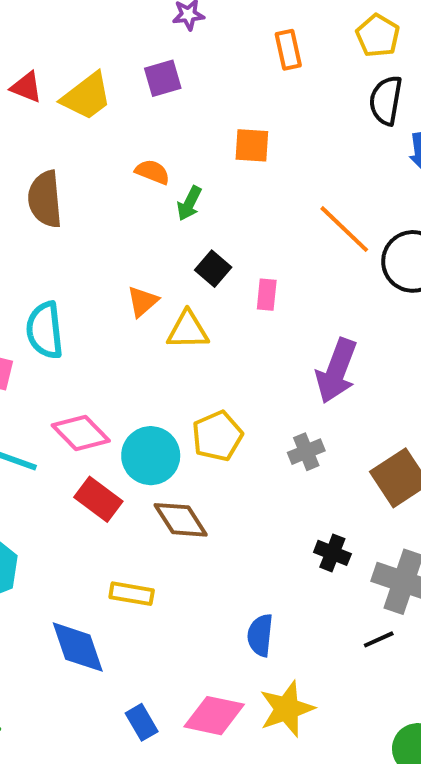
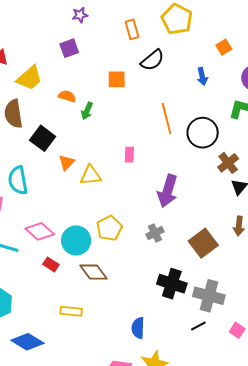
yellow pentagon: (378, 36) -> (177, 19), size x1.4
yellow trapezoid: (87, 96) -> (30, 78), moved
black semicircle: (386, 100) -> (152, 60), moved, turned -135
orange line: (344, 229) -> (167, 119), turned 36
black square: (213, 269) -> (43, 138), moved, size x1.4
red rectangle: (98, 499) -> (51, 264), size x0.7
black cross: (332, 553) -> (172, 284), size x1.6
blue diamond: (78, 647) -> (27, 342), moved, turned -36

